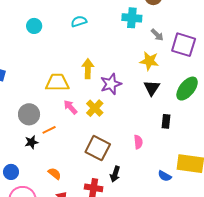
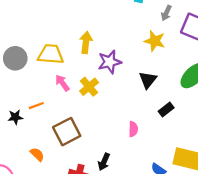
gray arrow: (157, 35) -> (166, 13), turned 64
black triangle: (152, 88) -> (148, 80), moved
gray circle: (29, 114) -> (15, 58), moved
black rectangle: (166, 121) -> (166, 110), turned 40
brown square: (98, 148) -> (67, 132), moved, turned 30

